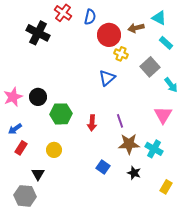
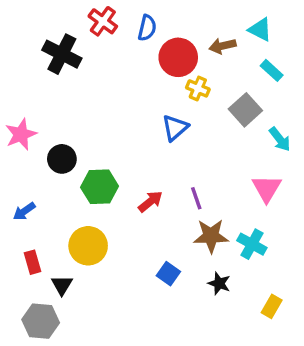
pink star: (13, 97) -> (21, 134), moved
red arrow: (92, 123) -> (150, 202), turned -133
red rectangle: (21, 148) -> (32, 262), moved, turned -48
yellow circle: (54, 150) -> (88, 246), size x1.5

